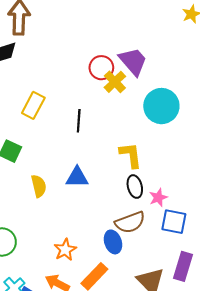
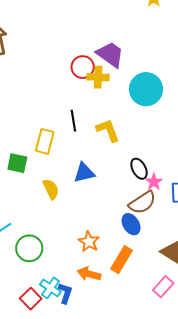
yellow cross: (115, 82) -> (98, 77), turned -30
yellow rectangle: (33, 105) -> (45, 141), moved
yellow L-shape: (131, 155) -> (108, 130), moved
pink star: (158, 198) -> (154, 182), moved

